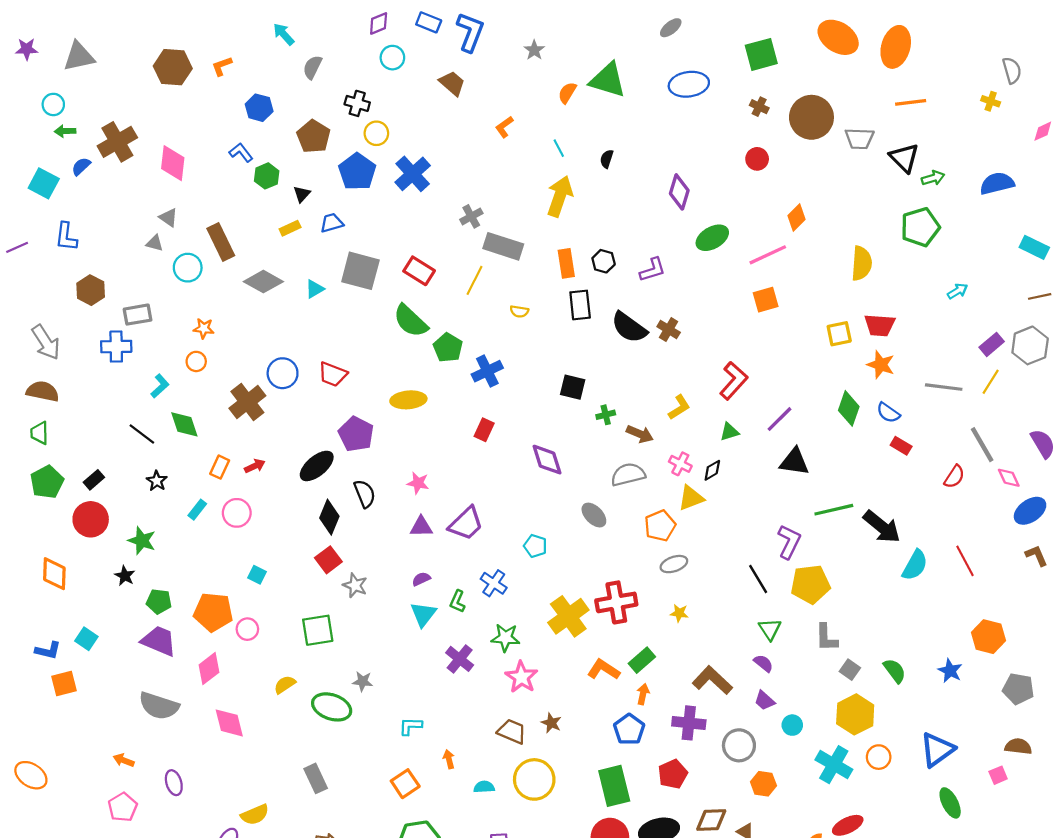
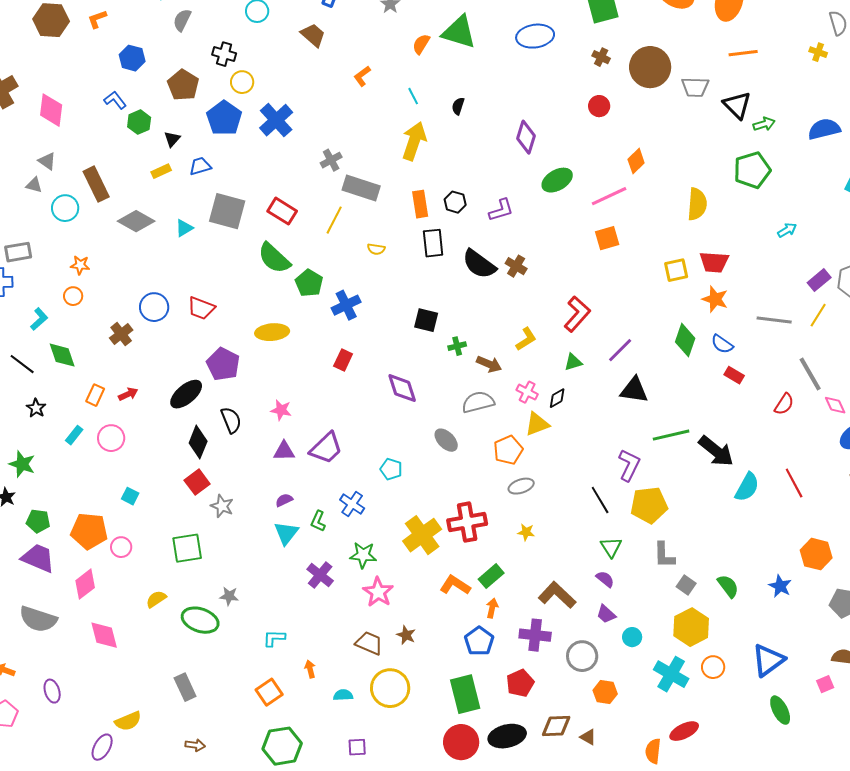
brown cross: (247, 402) -> (121, 334), size x0.7

